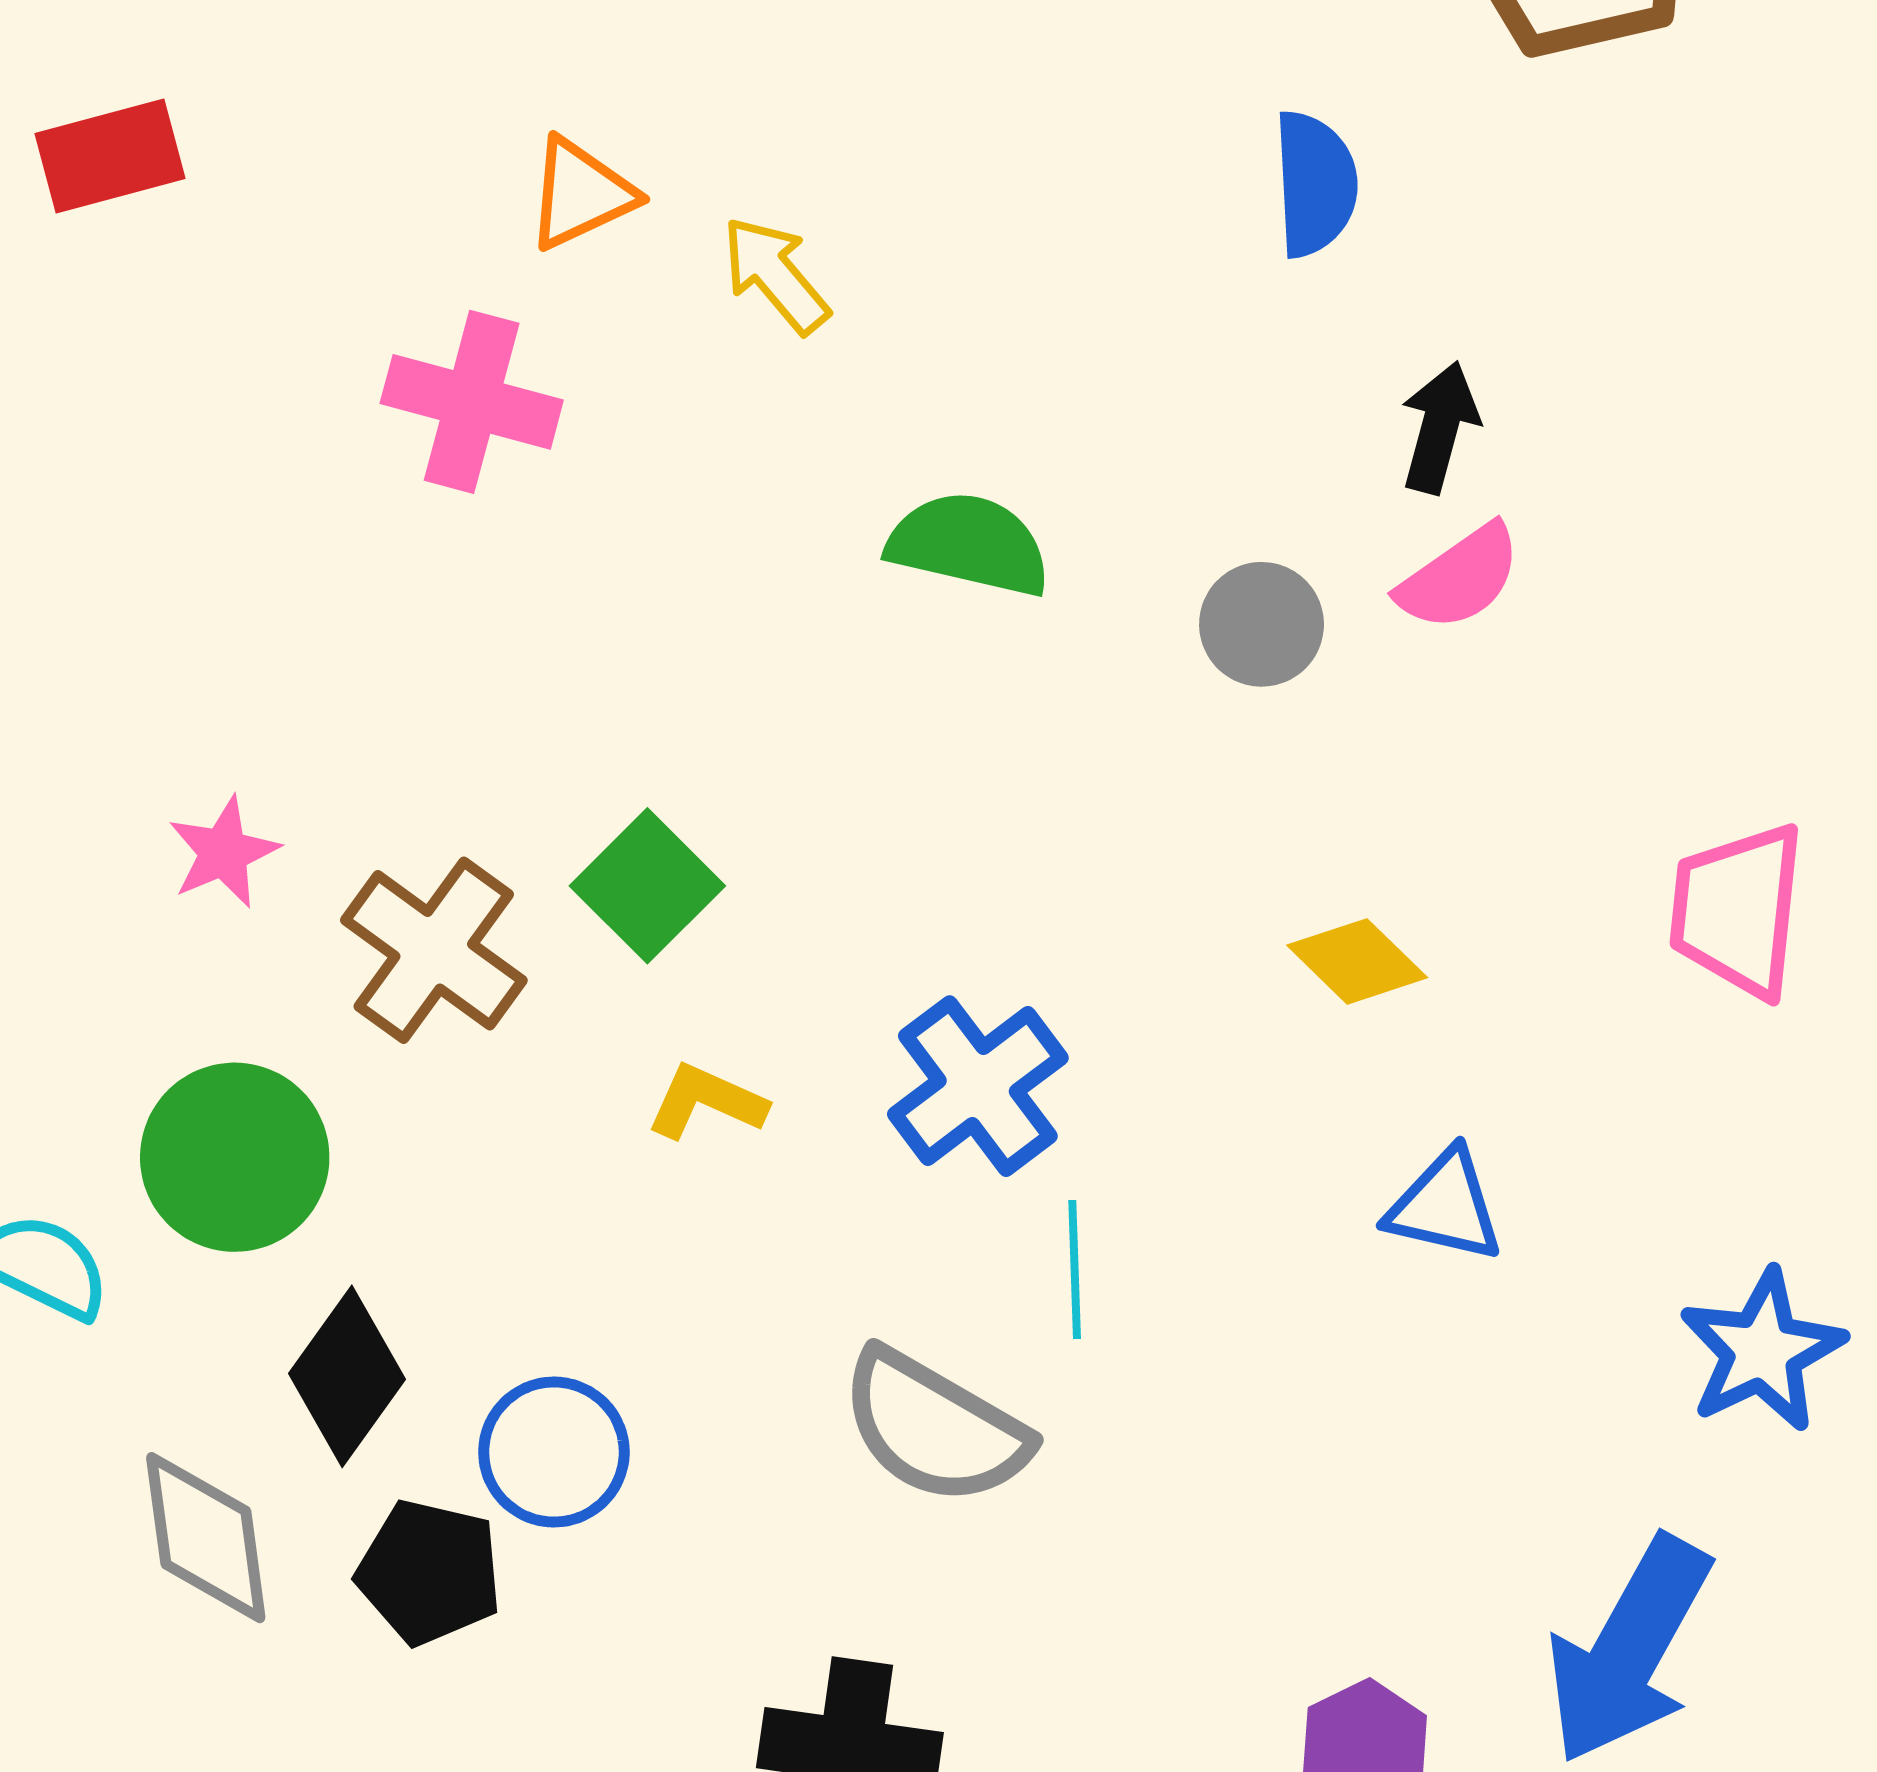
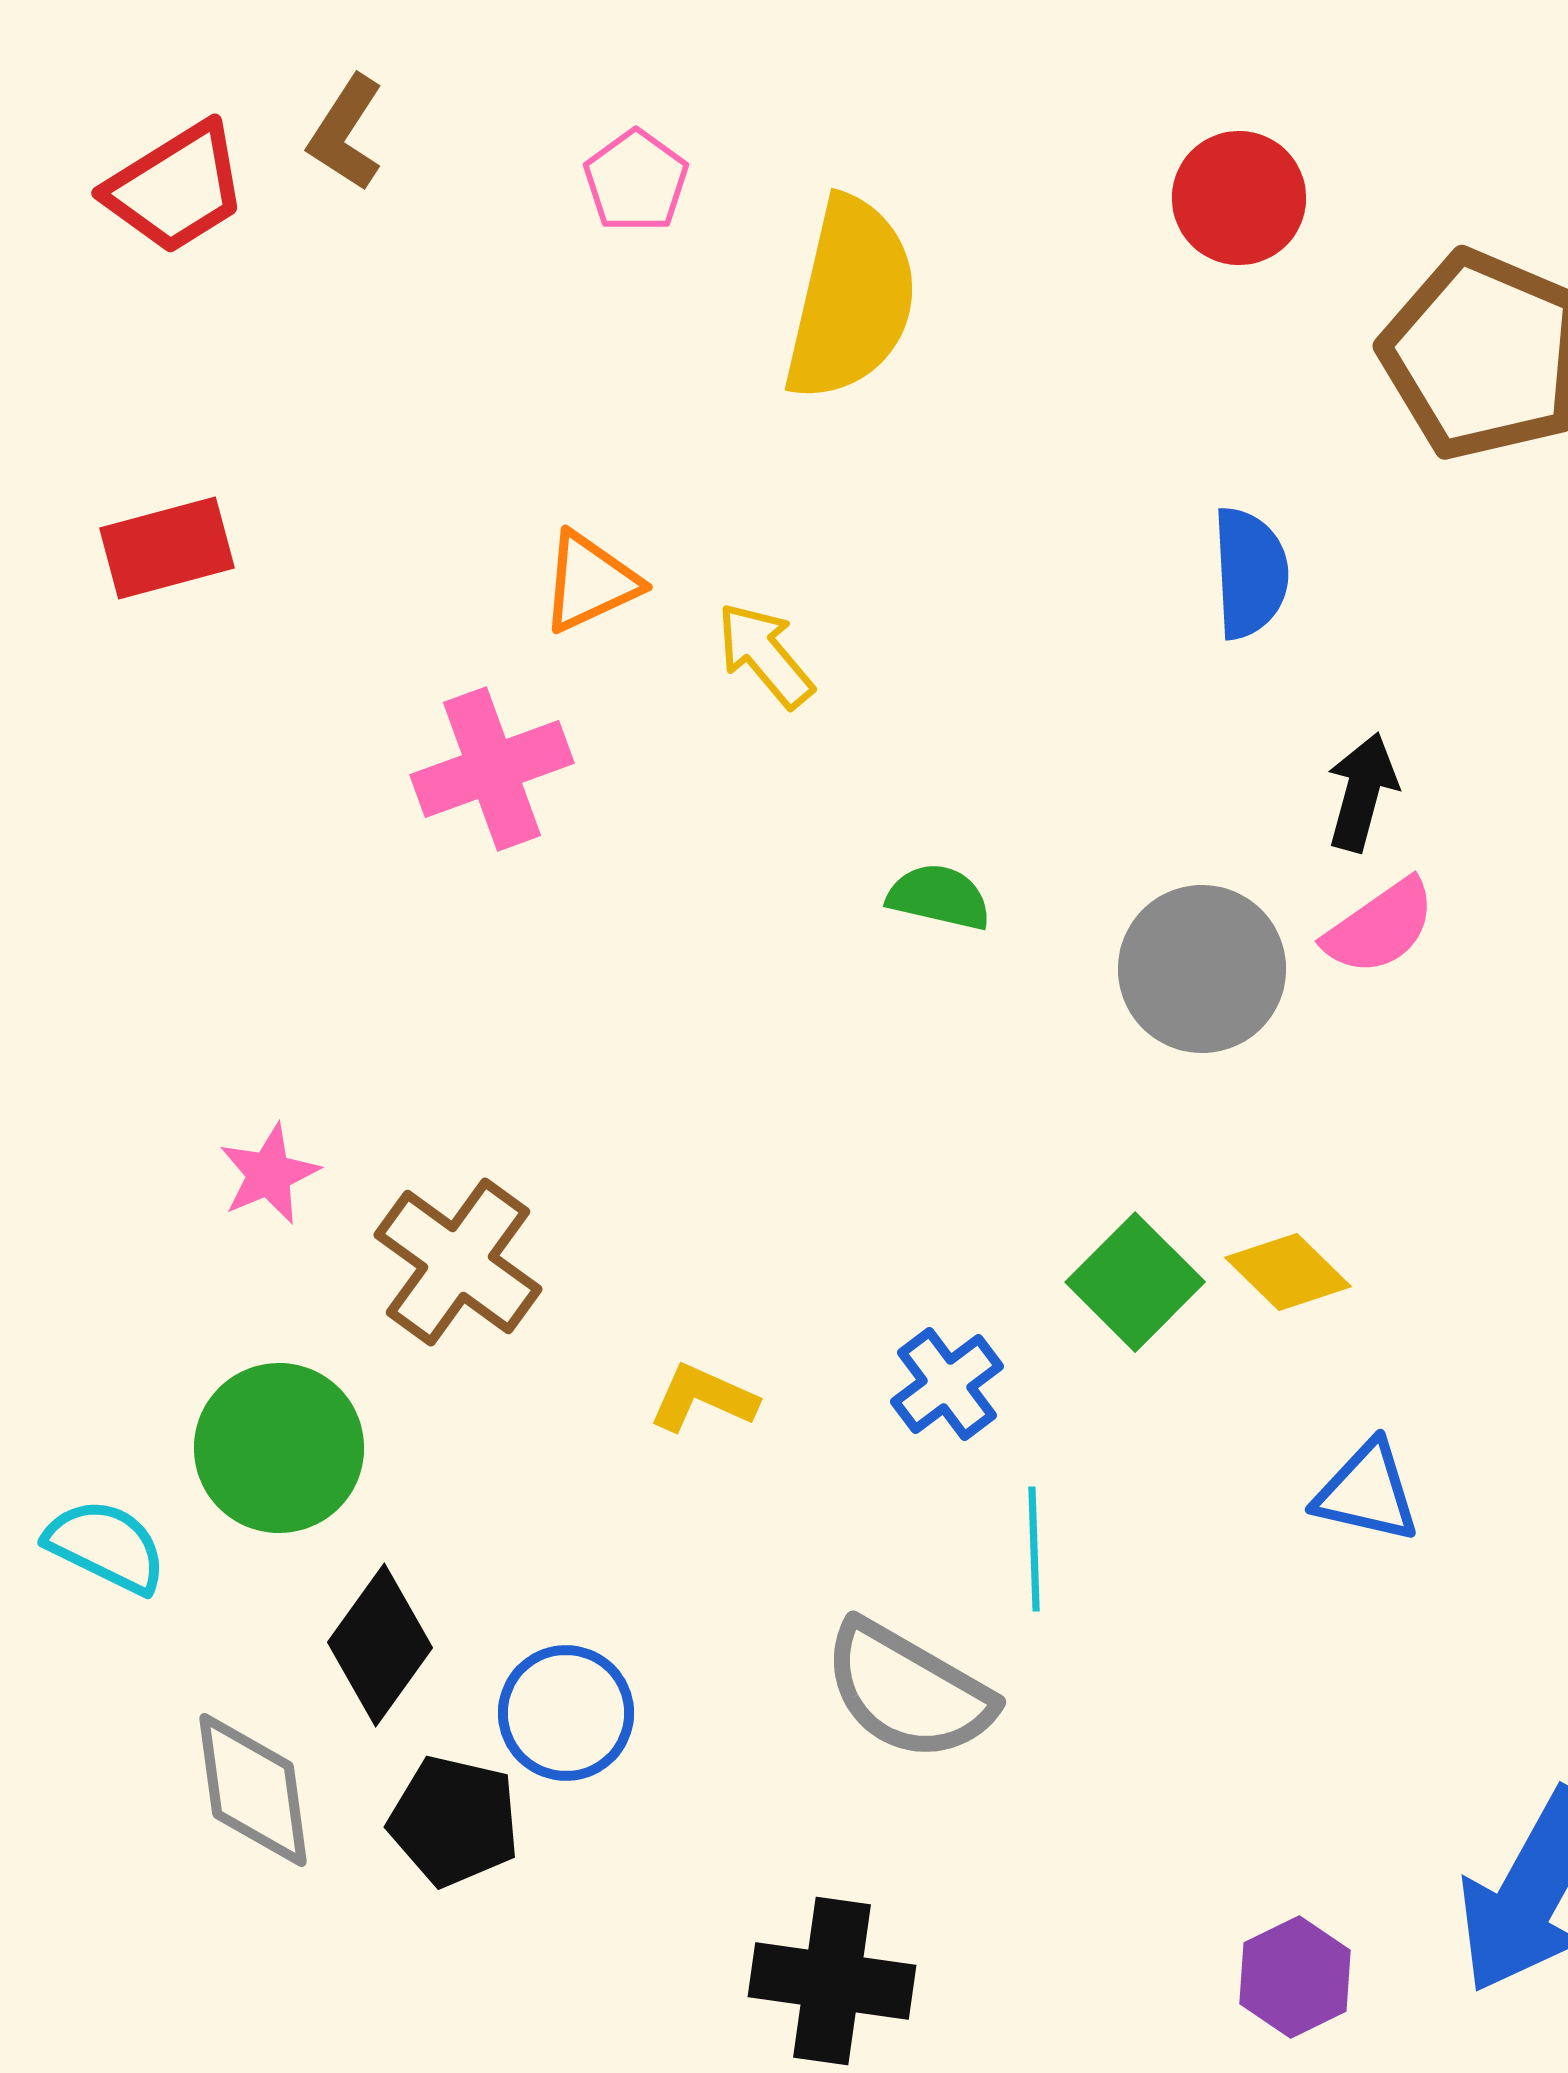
pink cross: (472, 402) -> (492, 769), turned -35
green semicircle: (969, 544) -> (939, 897), size x0.7
gray circle: (1262, 624) -> (1202, 969), size x1.5
green square: (647, 886) -> (1135, 1282), moved
blue cross: (978, 1086) -> (947, 1384), size x0.7

